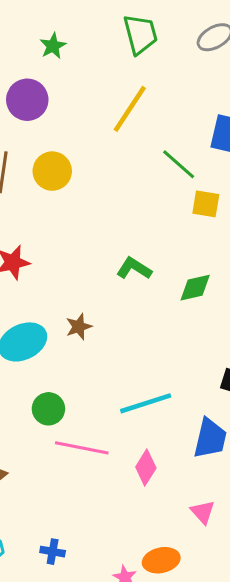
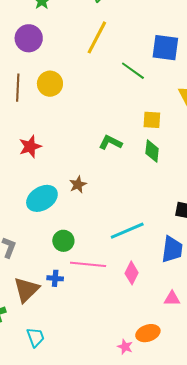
yellow square: (206, 204) -> (152, 120), moved
green diamond: (195, 288) -> (152, 151), turned -65
pink triangle: (203, 512) -> (172, 299), turned -42
blue cross: (53, 552) -> (55, 278), moved

